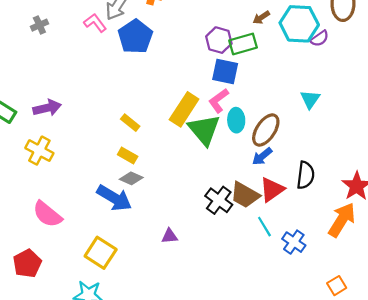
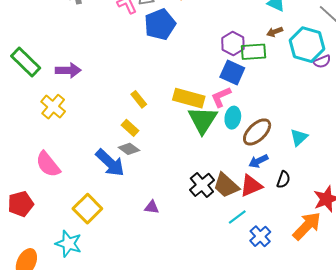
cyan triangle: (310, 99) -> (299, 137), moved
yellow rectangle: (184, 109) -> (189, 98), turned 60
blue arrow: (262, 156) -> (258, 161), moved
black semicircle: (306, 175) -> (283, 180), size x0.7
cyan line: (264, 227) -> (237, 217), turned 72

